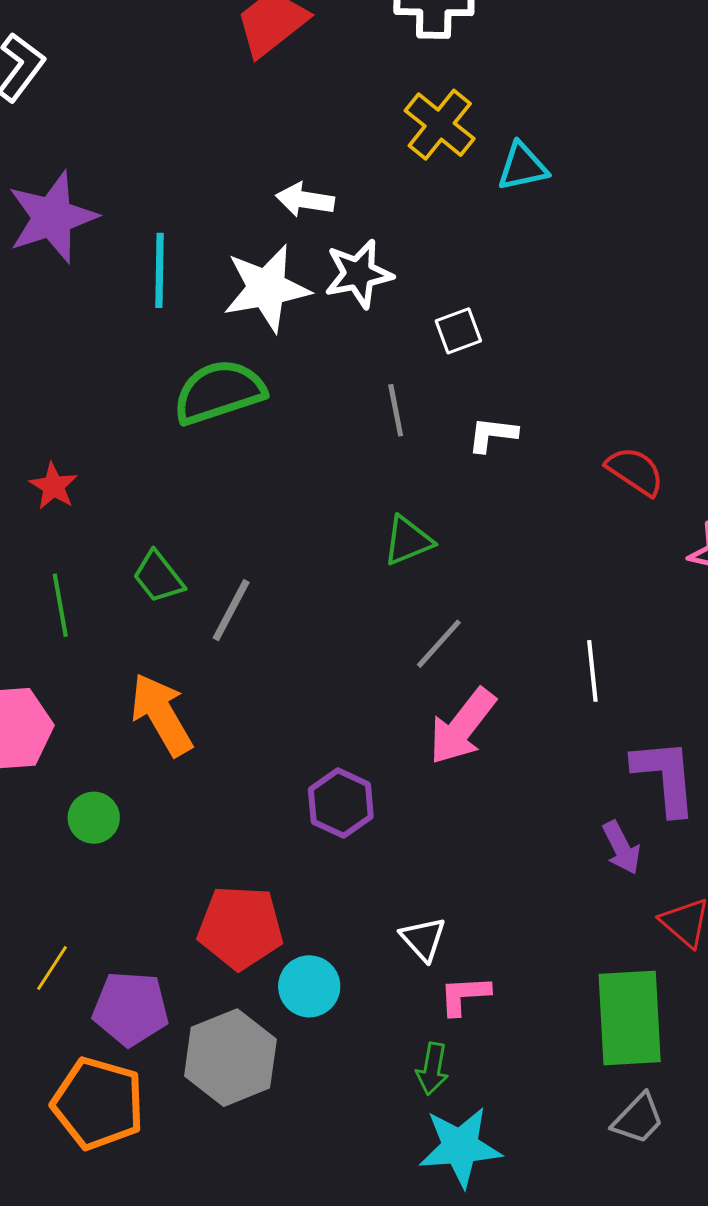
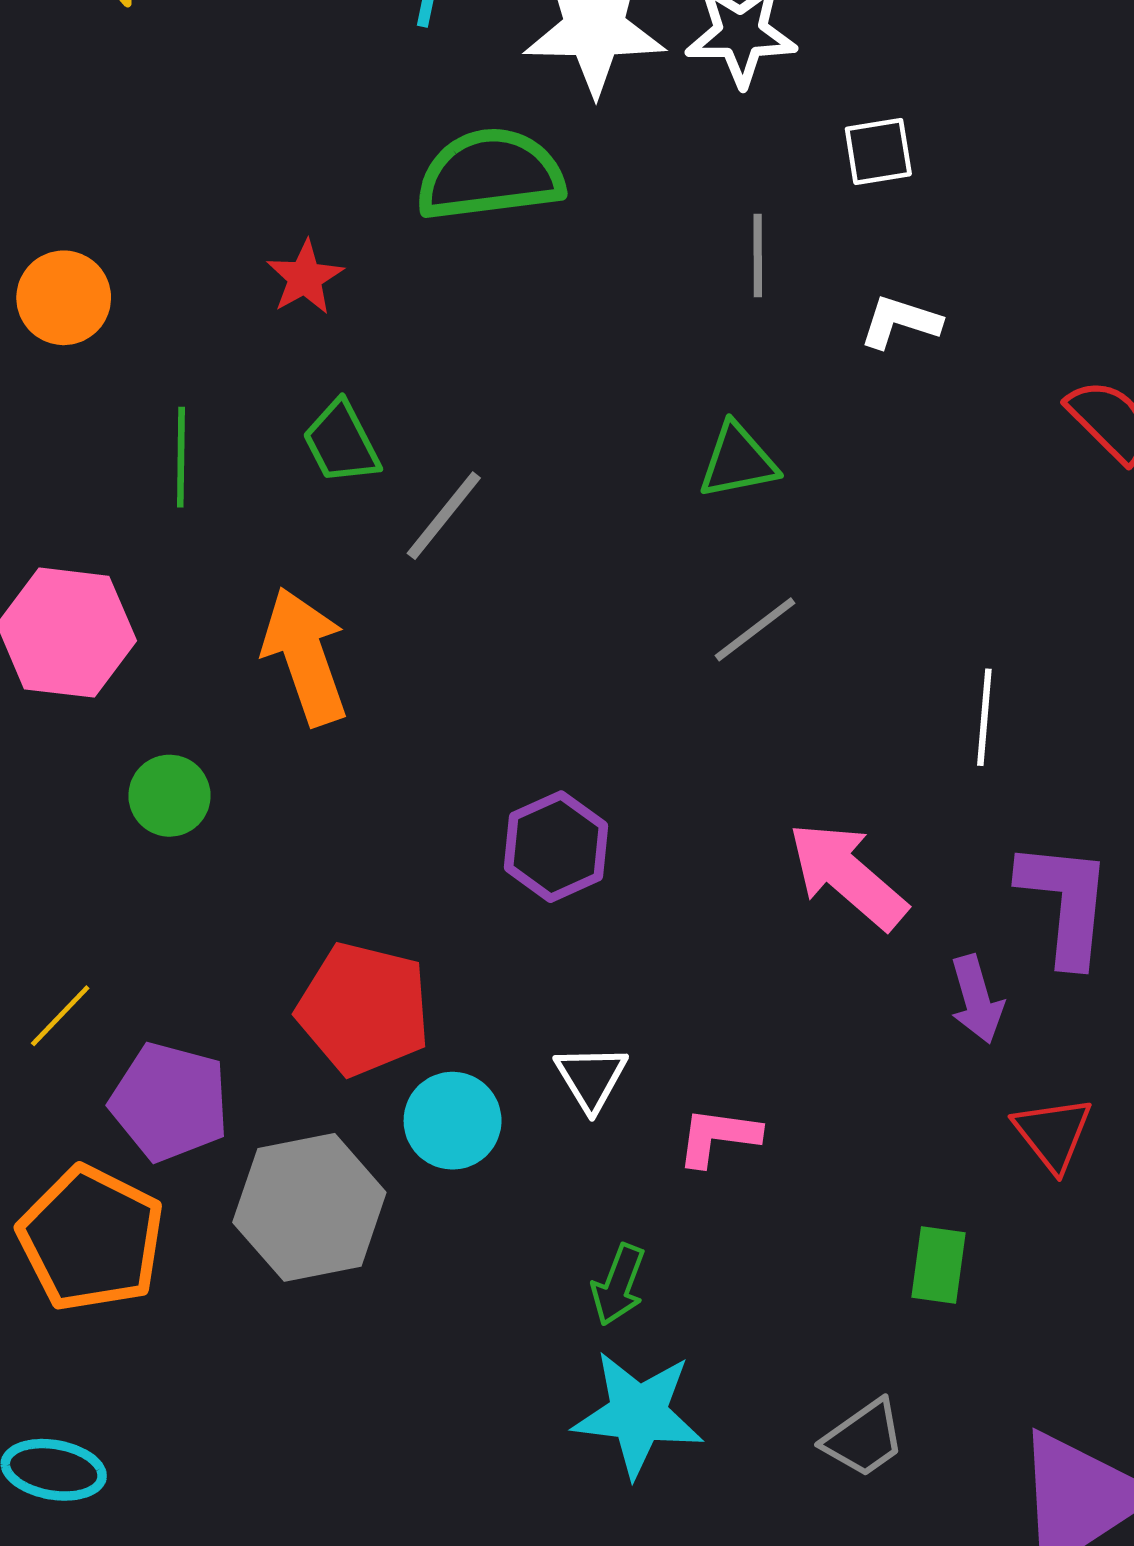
red star: (53, 486) -> (305, 278), moved
pink arrow: (462, 726) -> (848, 875), moved, turned 82
white triangle: (423, 939) -> (591, 1078), moved
pink L-shape: (465, 995) -> (718, 1137), moved
green rectangle: (630, 1018) -> (939, 1265), size x0.5
gray trapezoid: (638, 1119) -> (864, 1438), moved

